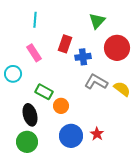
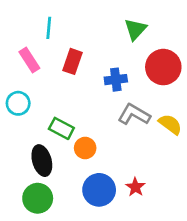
red rectangle: (65, 44) -> (73, 61), moved
pink rectangle: (34, 53) -> (29, 60), moved

